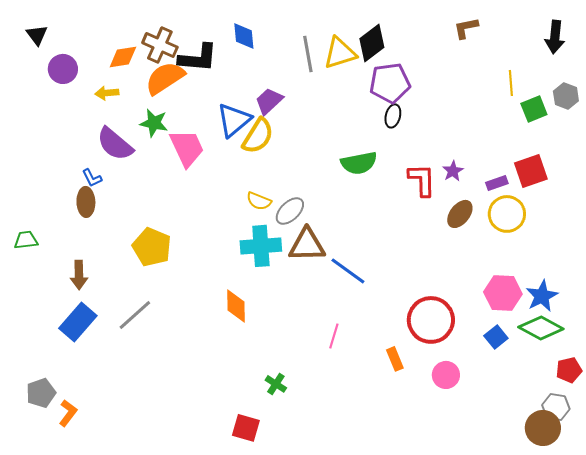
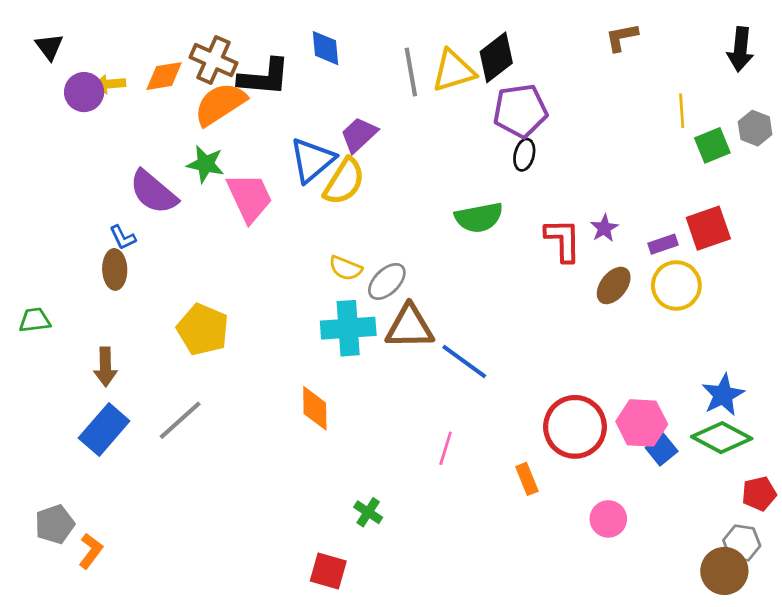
yellow arrow: (107, 93) -> (109, 84), moved
pink hexagon: (503, 293) -> (642, 423), moved
pink circle: (446, 375) -> (608, 519), moved

